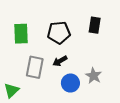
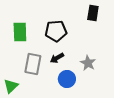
black rectangle: (95, 25) -> (93, 13), moved
gray star: (94, 76) -> (88, 63), moved

